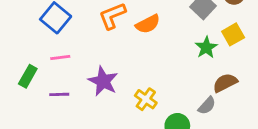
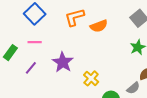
purple line: (59, 94) -> (31, 68), turned -56

